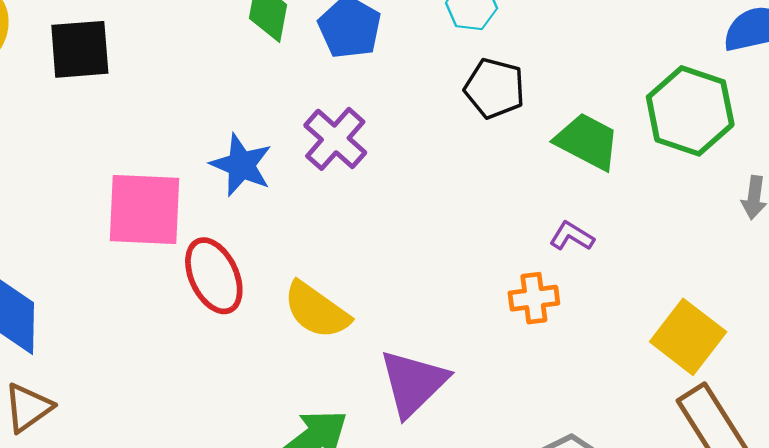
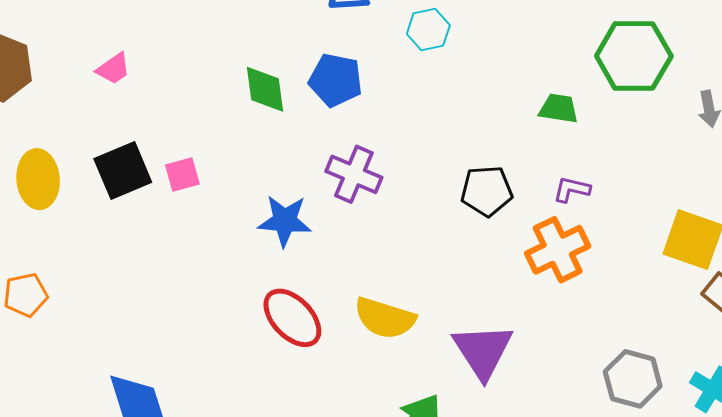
black pentagon: (495, 88) -> (487, 191), moved
green trapezoid: (587, 141) -> (559, 109), size x0.7
pink square: (144, 210) -> (182, 175), moved, size x0.5
orange cross: (534, 298) -> (558, 250), size x1.5

